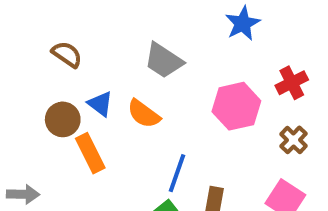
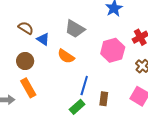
blue triangle: (100, 104) -> (43, 39), moved
orange rectangle: (90, 153) -> (28, 88), moved

